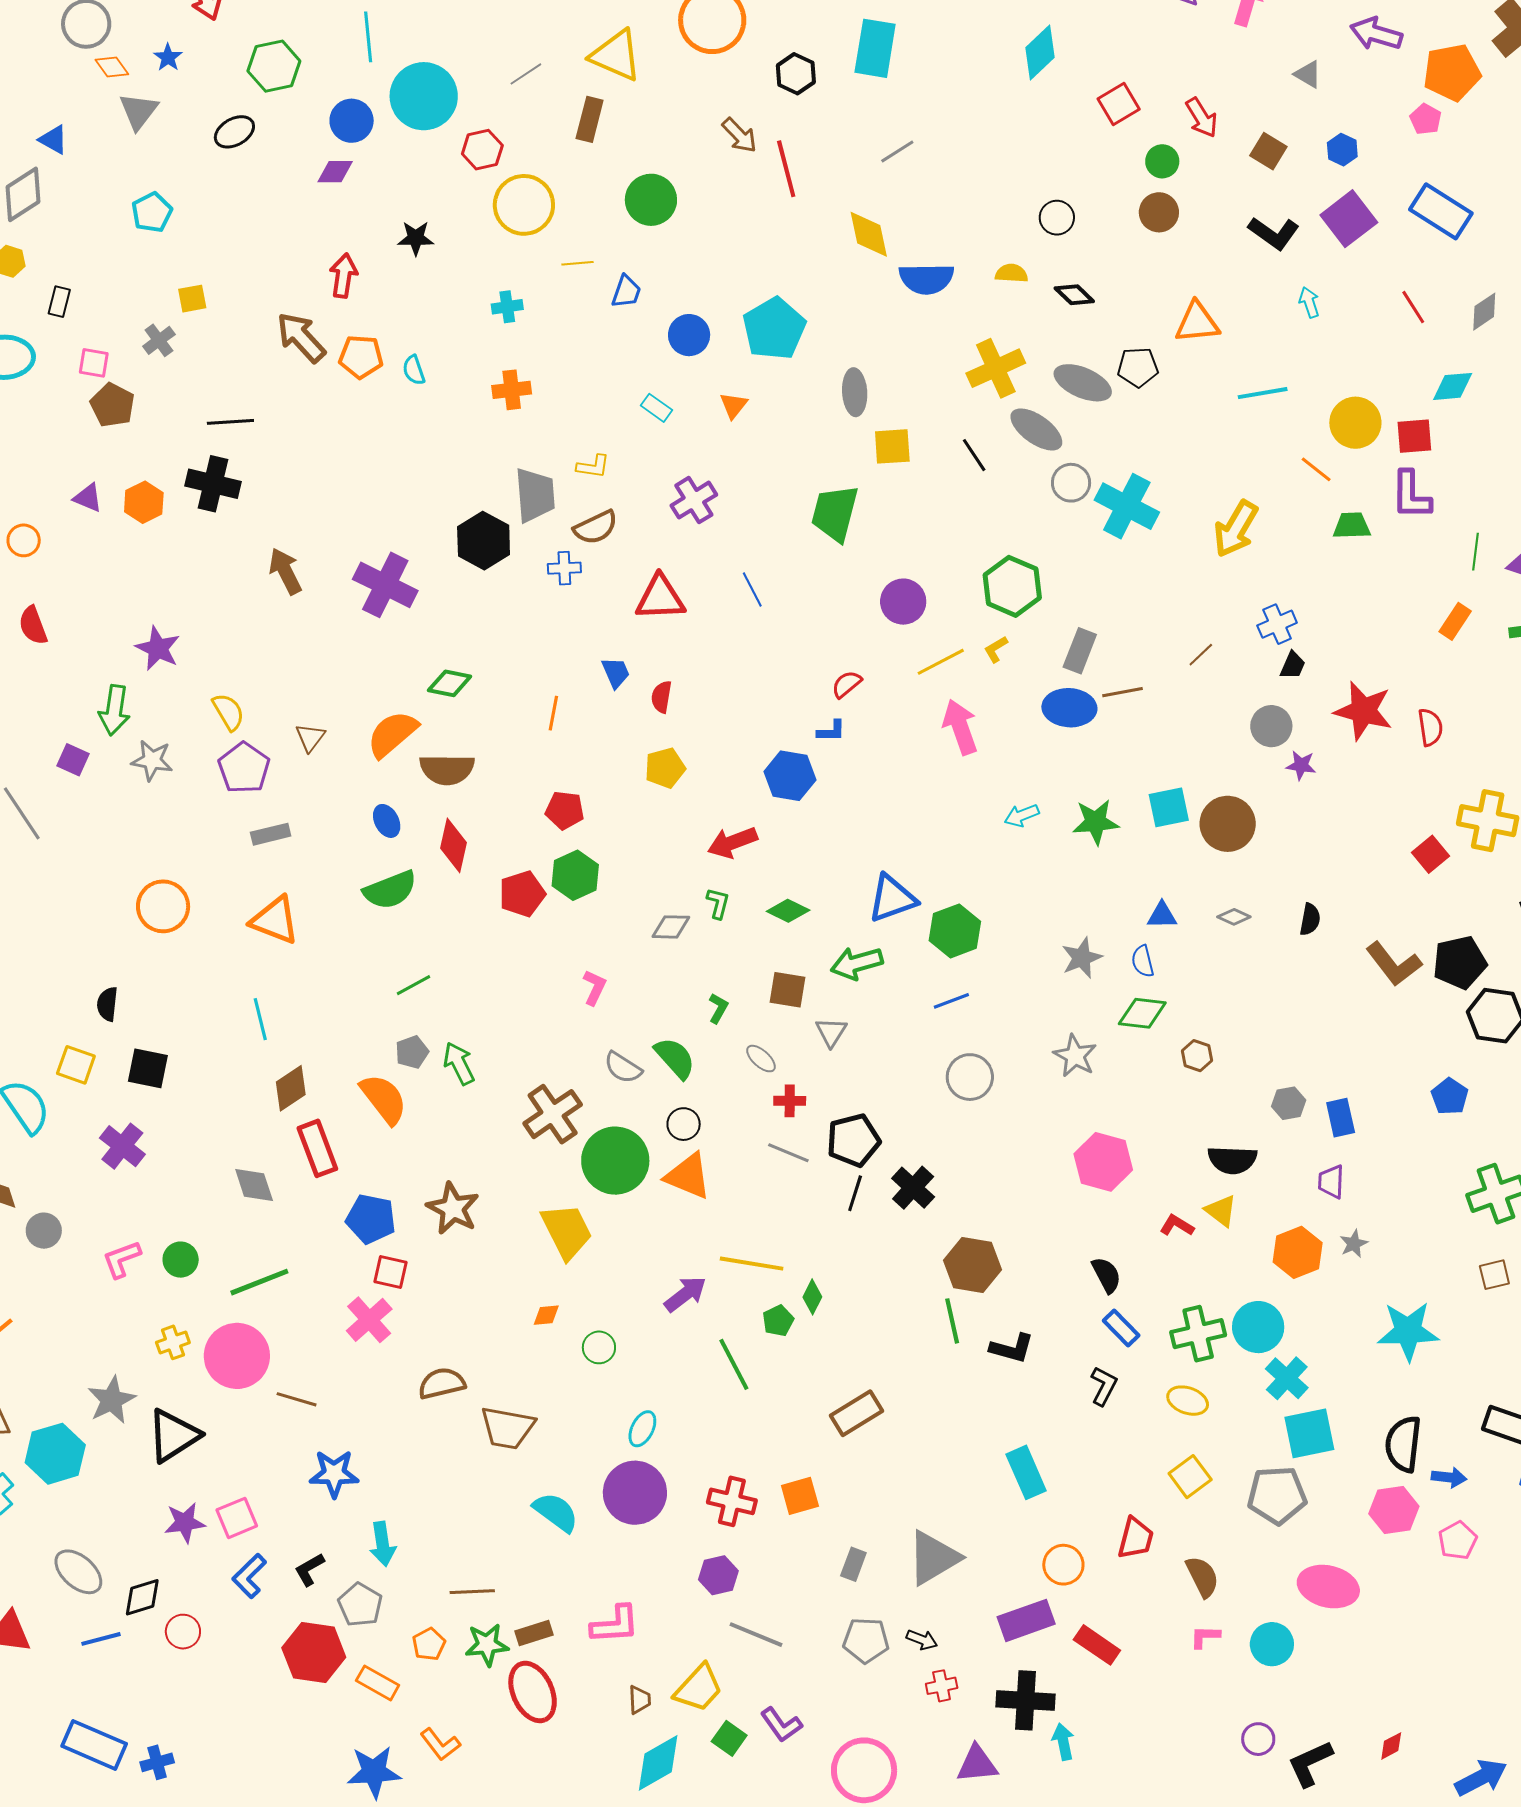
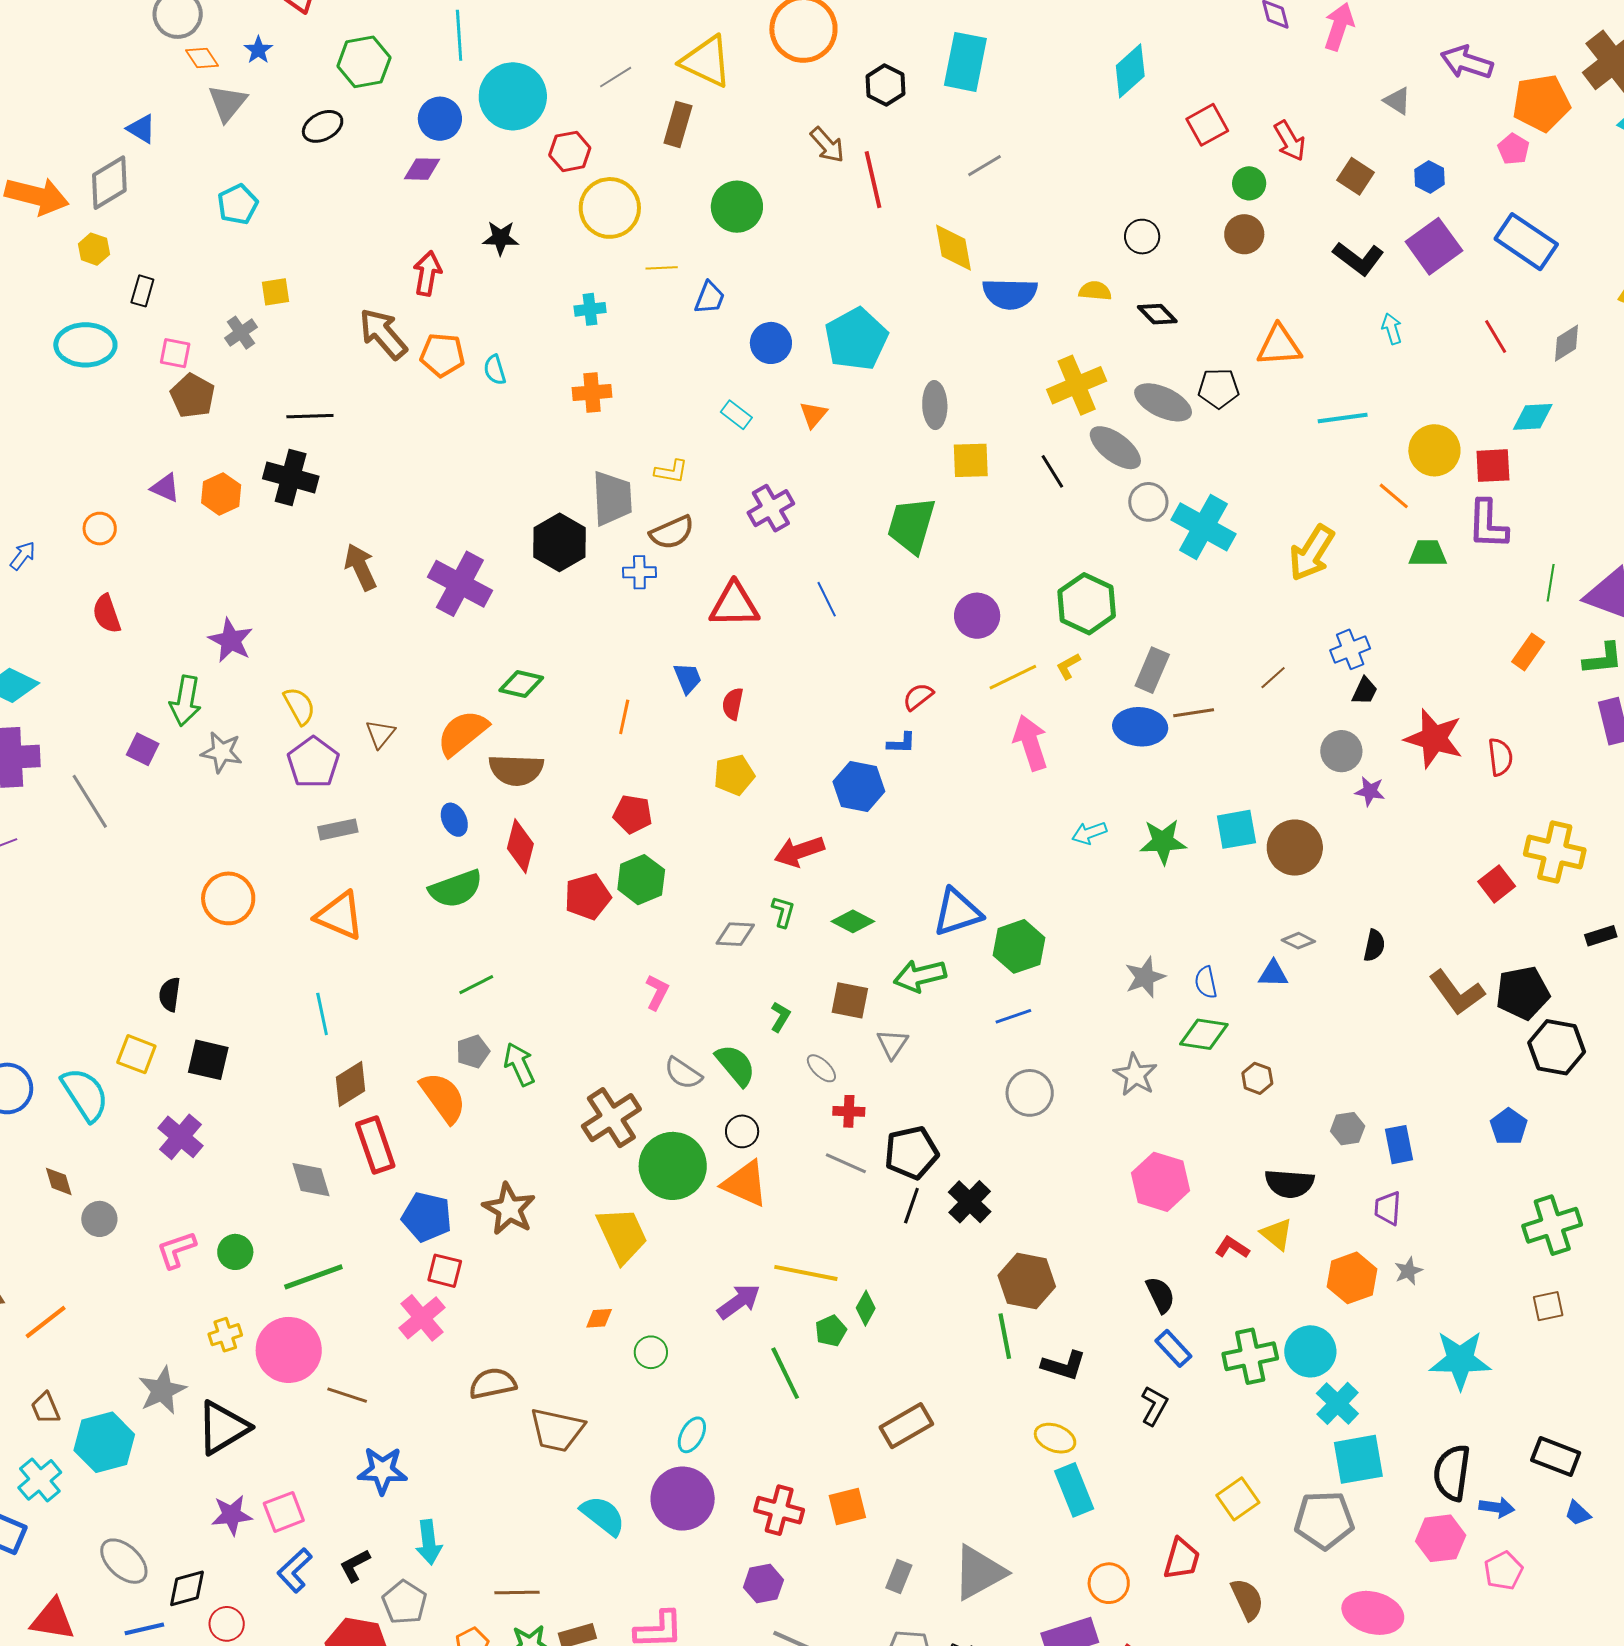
blue triangle: (1162, 915) -> (1273, 974), moved
yellow ellipse: (1188, 1401) -> (1055, 1438), moved

